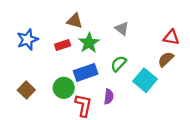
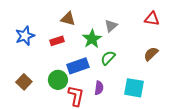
gray triangle: (122, 29) -> (111, 26), turned 40
red triangle: (171, 37) -> (152, 19), moved
green star: (89, 43) -> (92, 39), moved
cyan square: (145, 80) -> (134, 88), moved, turned -30

